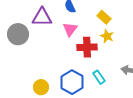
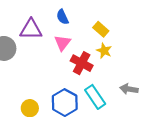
red cross: (87, 47) -> (82, 63), turned 30
cyan rectangle: (99, 77) -> (95, 97), size x1.5

